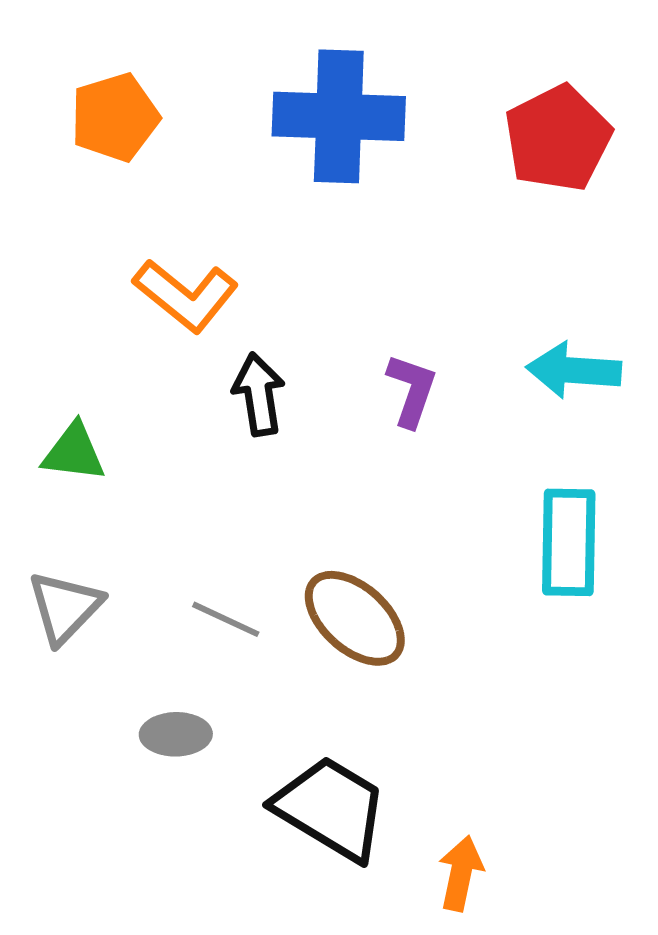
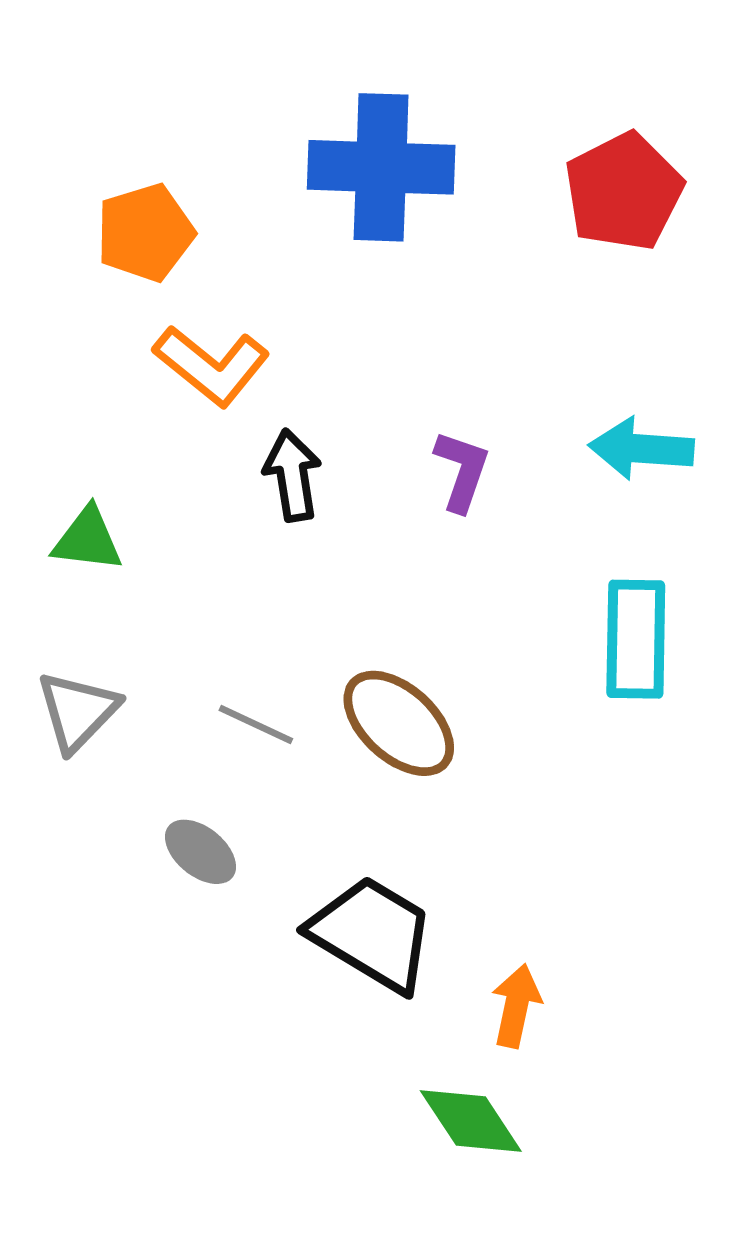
orange pentagon: (115, 117) -> (145, 233), moved
gray ellipse: (176, 734) -> (200, 852), turned 40

